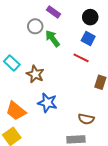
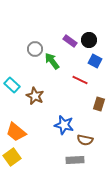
purple rectangle: (54, 12) -> (70, 41), moved
blue square: (88, 39) -> (95, 61), moved
blue star: (47, 103) -> (64, 125), moved

